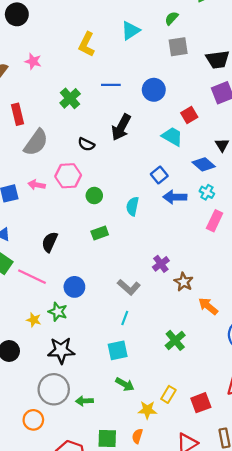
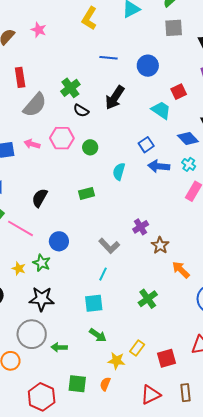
green cross: (70, 98) -> (70, 88), moved
green circle: (94, 196) -> (90, 147), moved

